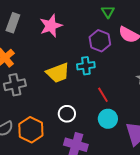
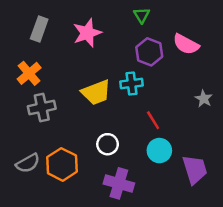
green triangle: (108, 12) -> (142, 15), moved

